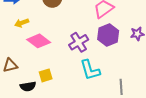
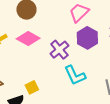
pink diamond: (39, 41) -> (28, 39), moved

